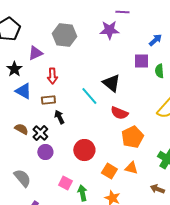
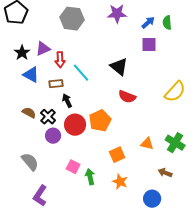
blue arrow: (155, 40) -> (148, 23), moved
purple triangle: (35, 53) -> (43, 49), moved
green semicircle: (159, 71) -> (167, 23), moved
cyan line: (89, 96) -> (81, 73), moved
orange pentagon: (132, 137) -> (100, 121), moved
red circle: (84, 150) -> (75, 125), moved
orange triangle: (131, 168) -> (147, 144), moved
orange square: (109, 171) -> (117, 155), turned 35

